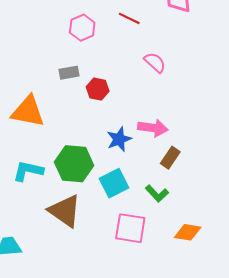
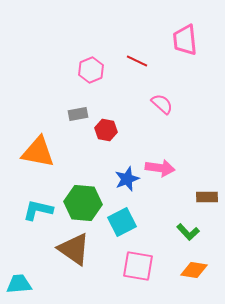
brown rectangle: (170, 158) -> (207, 197), moved, turned 55
green L-shape: (157, 193) -> (188, 232), moved

